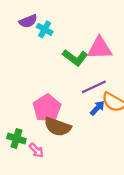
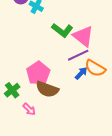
pink triangle: (100, 48) -> (83, 36), moved, turned 40
green cross: (16, 139) -> (12, 90), moved, turned 35

